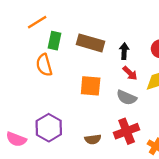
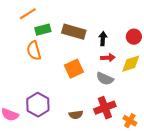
green rectangle: (55, 41) -> (43, 30), turned 63
red arrow: (130, 73) -> (108, 58), turned -48
orange square: (91, 86) -> (74, 69), turned -30

